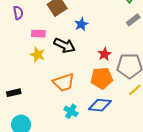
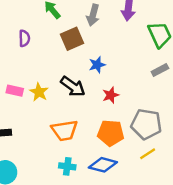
pink rectangle: (38, 34) -> (15, 91), moved
red star: (105, 54) -> (111, 95), moved
cyan cross: (71, 111) -> (67, 166), turned -32

